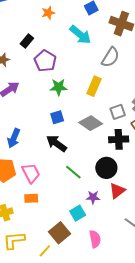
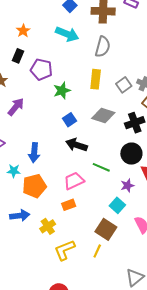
orange star: (48, 13) -> (23, 31), moved
gray square: (118, 112) -> (124, 85), moved
pink trapezoid: (31, 173) -> (74, 181), moved, turned -70

